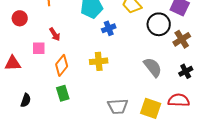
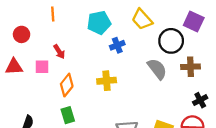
brown cross: (182, 39) -> (190, 67), moved, turned 30
red triangle: (13, 63) -> (14, 67), moved
gray semicircle: (153, 67) -> (157, 69), moved
black cross: (186, 71) -> (200, 100), moved

